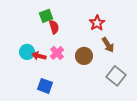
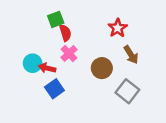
pink cross: (57, 53) -> (69, 53), moved
gray square: (116, 76) -> (127, 91), moved
blue square: (45, 86) -> (54, 89), moved, turned 35

